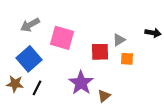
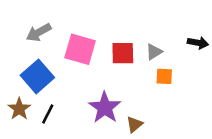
red square: (100, 52) -> (123, 53), moved
brown star: (15, 84) -> (19, 109), turned 30

